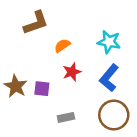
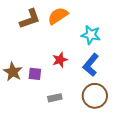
orange semicircle: (62, 46) -> (58, 16), moved, size x1.5

